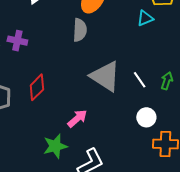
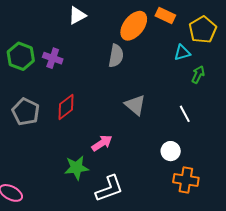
gray triangle: (105, 76) -> (135, 105), size x0.7
white line: (140, 80) -> (185, 114), moved
green arrow: (167, 81) -> (198, 75), moved

